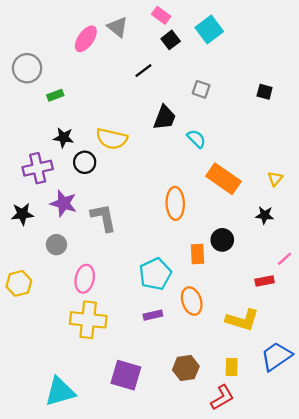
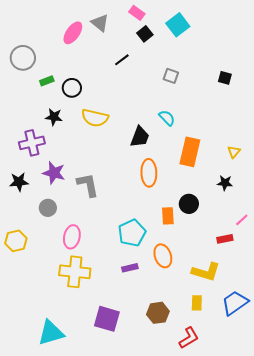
black trapezoid: (165, 118) -> (140, 137), moved
black circle: (85, 162) -> (72, 88), moved
orange rectangle: (223, 179) -> (190, 152), turned 68
yellow rectangle: (232, 367) -> (197, 303), moved

